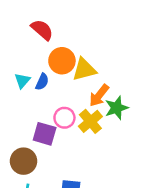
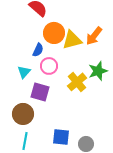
cyan triangle: (22, 81) -> (24, 72), moved
orange arrow: (99, 95) -> (94, 36), moved
pink circle: (64, 118) -> (49, 66), moved

